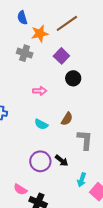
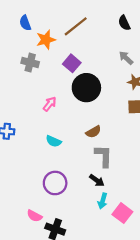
black circle: (73, 78) -> (86, 88), size x1.6
pink arrow: (40, 91) -> (50, 104), turned -48
brown semicircle: (67, 119) -> (93, 132), moved, turned 32
black arrow: (62, 161) -> (97, 180), moved

